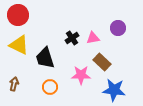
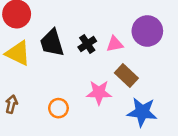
purple circle: (118, 28) -> (147, 31), size x1.5
black trapezoid: (45, 58) -> (52, 43), moved

